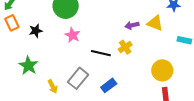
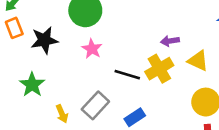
yellow triangle: (155, 23) -> (198, 61), moved
black star: (36, 31) -> (44, 40), size x1.5
yellow cross: (125, 47) -> (159, 69), size x1.5

